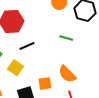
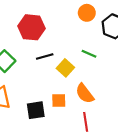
yellow square: (15, 68) -> (65, 68), moved

